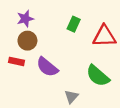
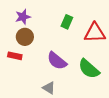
purple semicircle: (47, 67) -> (57, 61), moved
gray triangle: (71, 97) -> (49, 88), moved, turned -40

